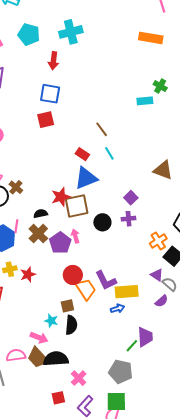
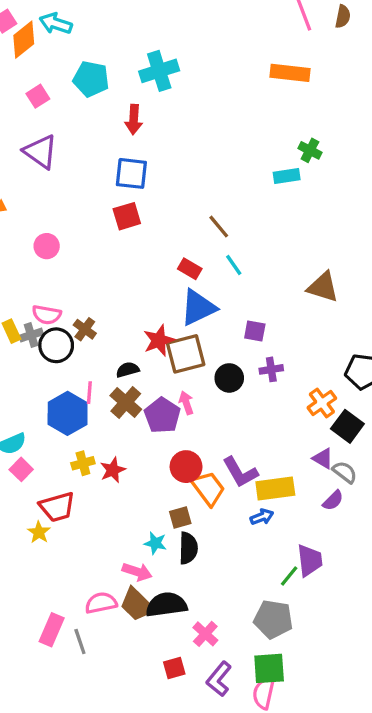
purple square: (131, 198) -> (255, 331), moved, turned -32

